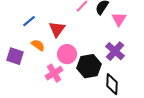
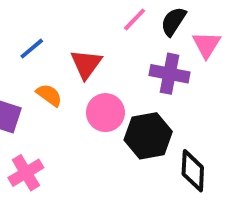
purple cross: (115, 51) -> (170, 74), moved, turned -30
pink cross: (54, 73) -> (26, 173), moved

